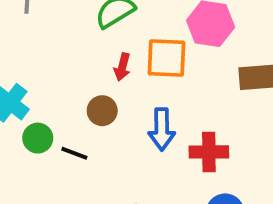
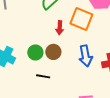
orange square: (166, 58) -> (81, 19), turned 30
green circle: (38, 138) -> (35, 52), moved

